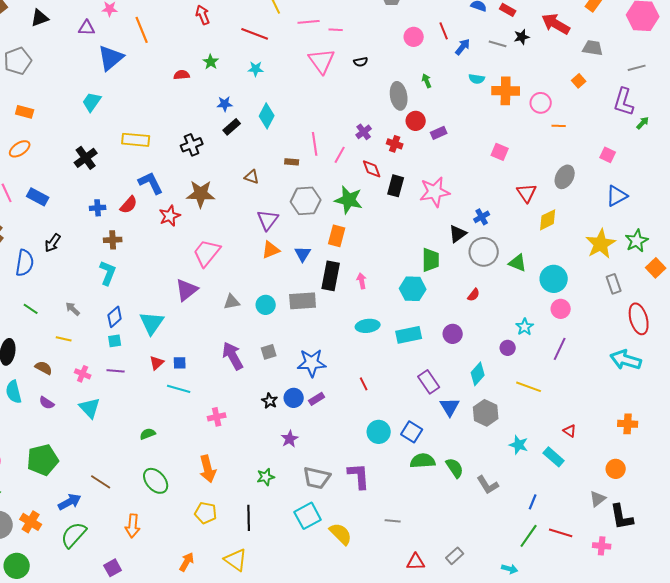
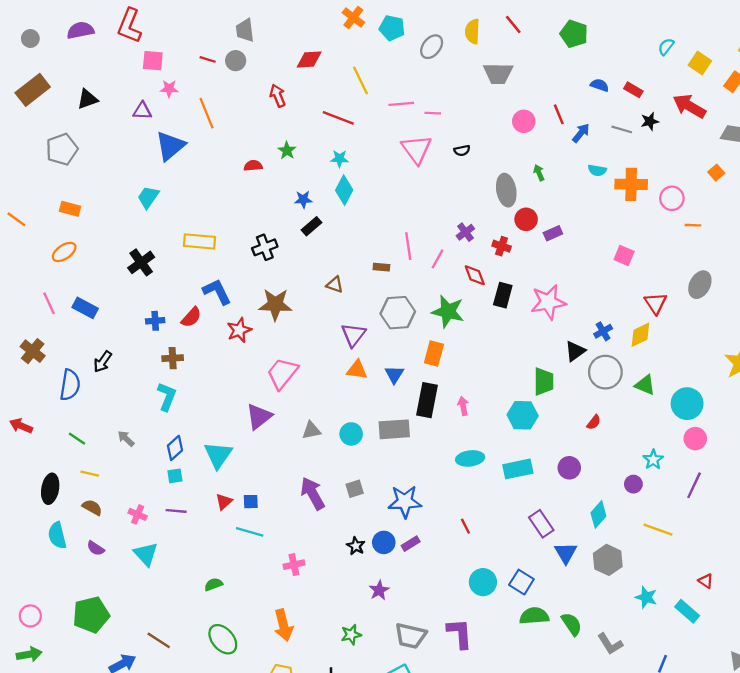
cyan diamond: (267, 116) -> (344, 190), moved
yellow diamond: (548, 220) -> (640, 335), moved
orange triangle: (271, 250) -> (357, 370), turned 30
yellow line: (64, 339) -> (90, 474), moved

